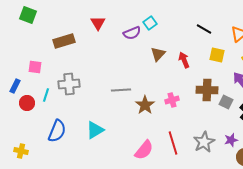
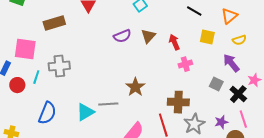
purple semicircle: (132, 33) -> (122, 36), moved
pink square: (35, 67) -> (25, 49), size x1.6
gray line: (121, 90) -> (108, 104), moved
brown cross: (207, 90) -> (178, 102), moved
pink cross: (172, 100) -> (185, 64), moved

